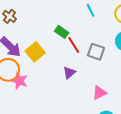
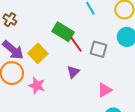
green rectangle: (62, 32) -> (63, 32), size x1.5
pink star: (19, 81) -> (37, 85), moved

